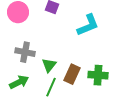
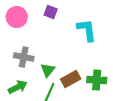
cyan L-shape: (88, 25) -> (87, 30), turned -75
brown rectangle: (72, 74) -> (71, 79), turned 36

